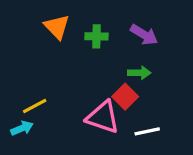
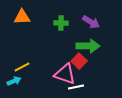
orange triangle: (57, 27) -> (22, 17), moved, turned -48
green arrow: (139, 73) -> (88, 46), size x1.6
white line: (147, 131) -> (76, 87), moved

